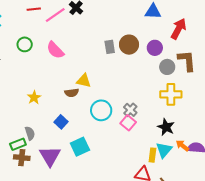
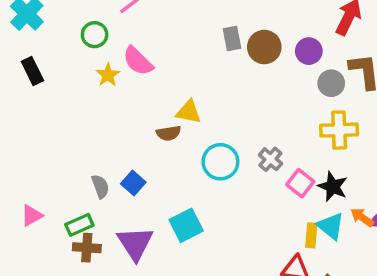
green circle: (25, 44) -> (95, 35), moved
gray rectangle: (110, 47) -> (232, 38), moved
yellow star: (34, 97) -> (108, 75), moved
blue square: (61, 122) -> (133, 183), moved
pink square: (128, 123) -> (300, 183), moved
gray semicircle: (30, 133) -> (100, 186), moved
cyan triangle: (164, 150) -> (331, 226), turned -30

